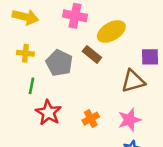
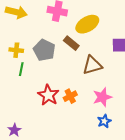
yellow cross: (25, 53) -> (16, 50), moved
brown triangle: (133, 81) -> (92, 65), moved
red star: (48, 113) -> (48, 95), moved

